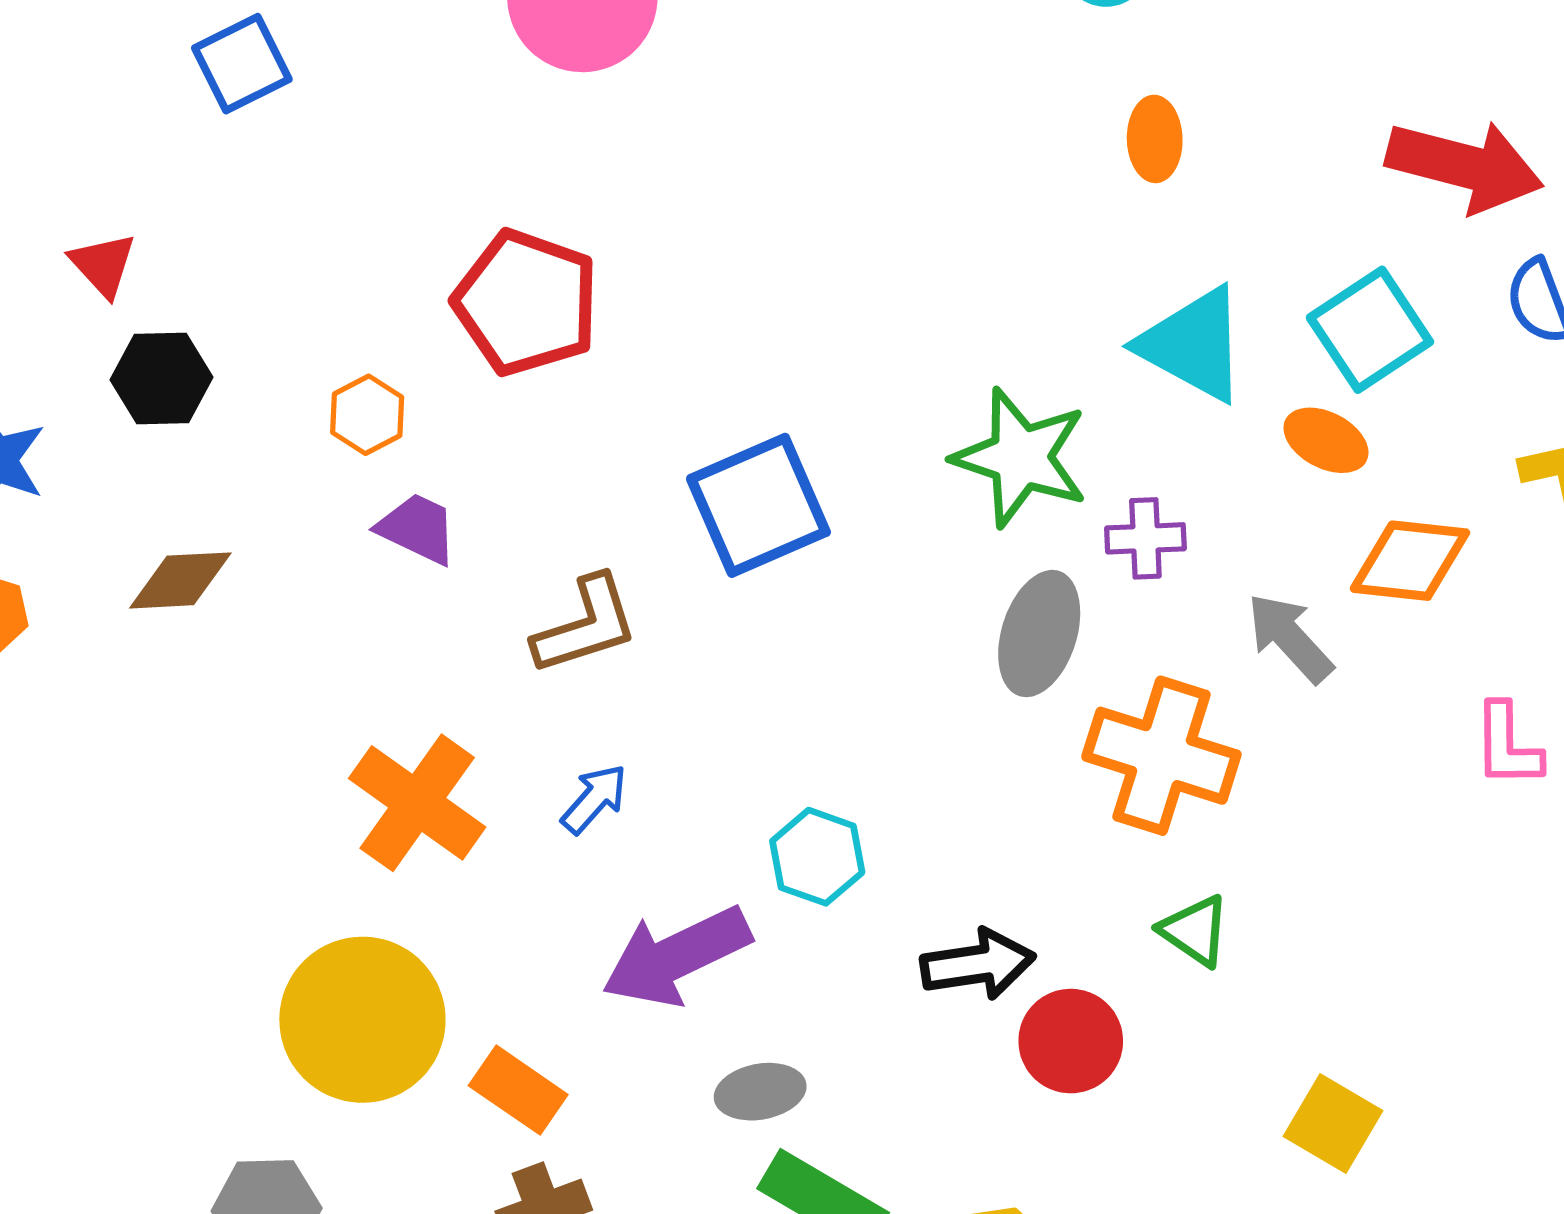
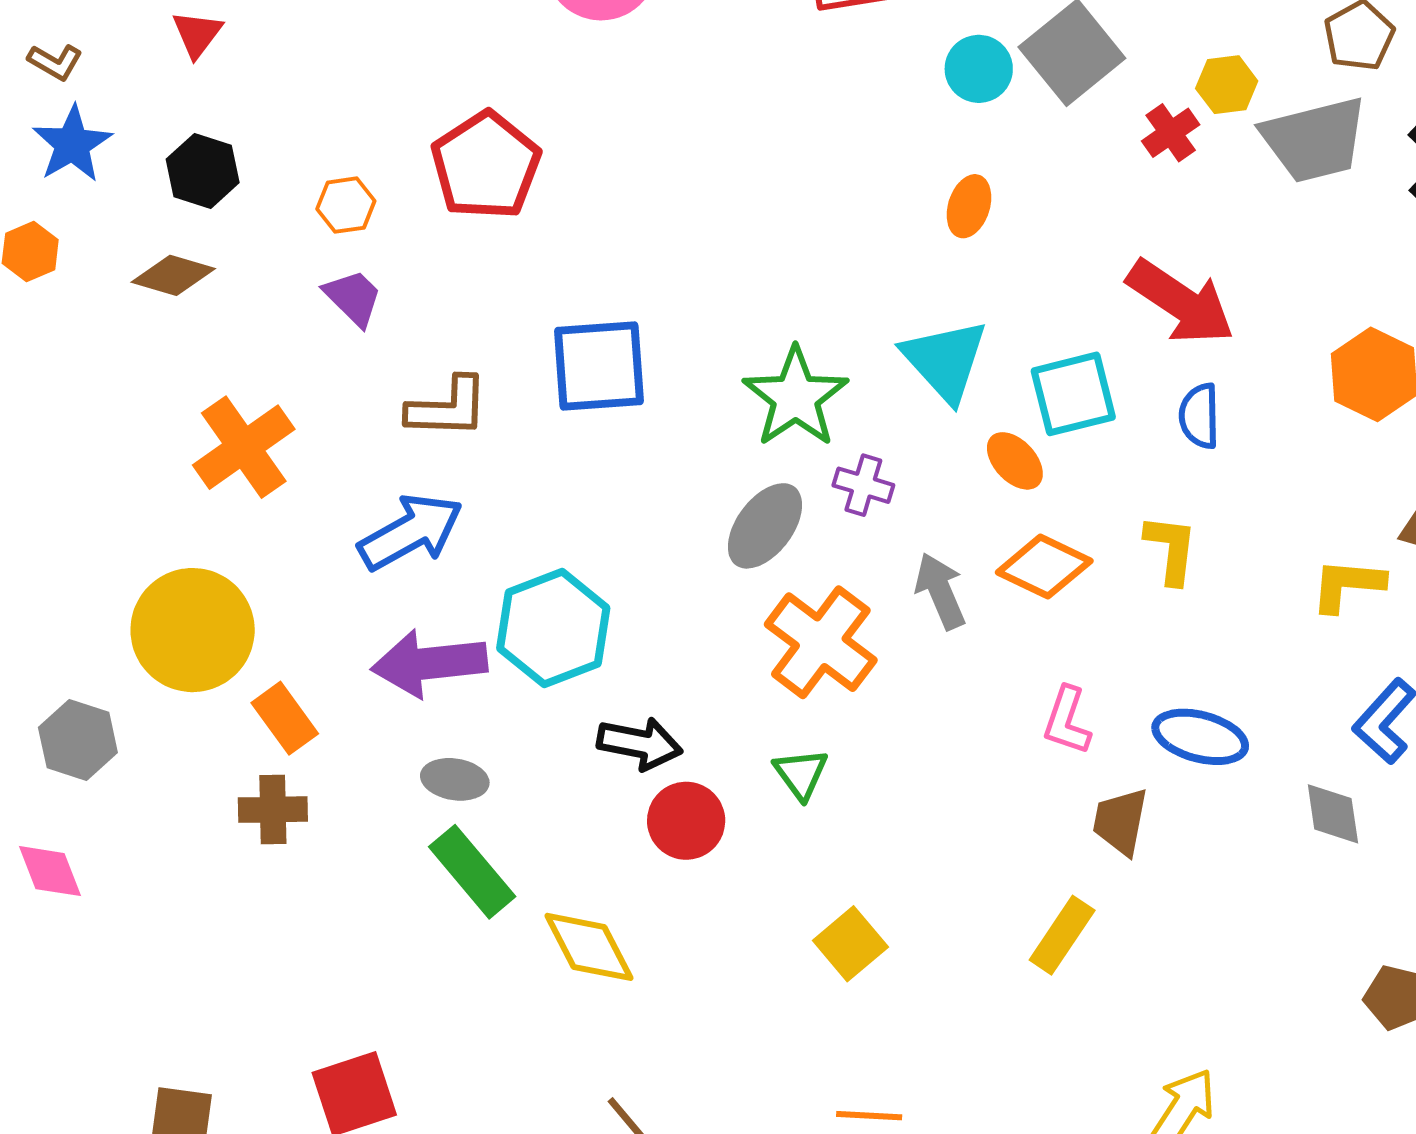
black hexagon: (161, 379) -> (203, 171), moved
blue arrow: (594, 799) -> (411, 532), size x1.8
orange cross: (417, 803) -> (244, 447), moved
cyan hexagon: (817, 857) -> (553, 628), size x1.6

